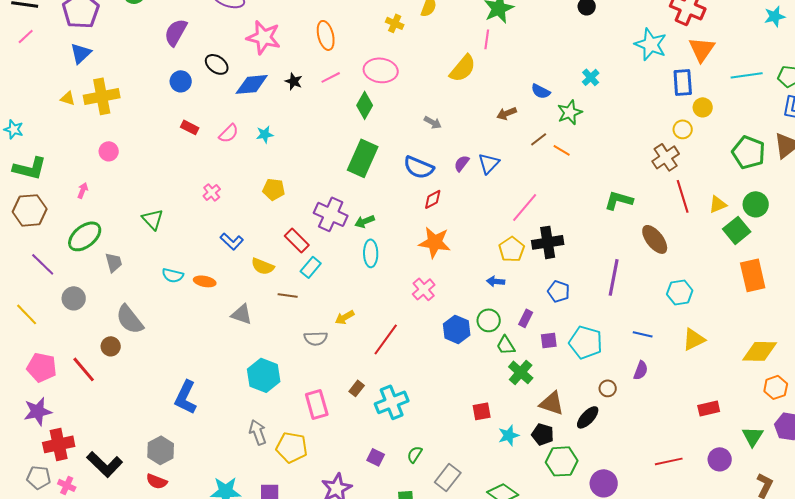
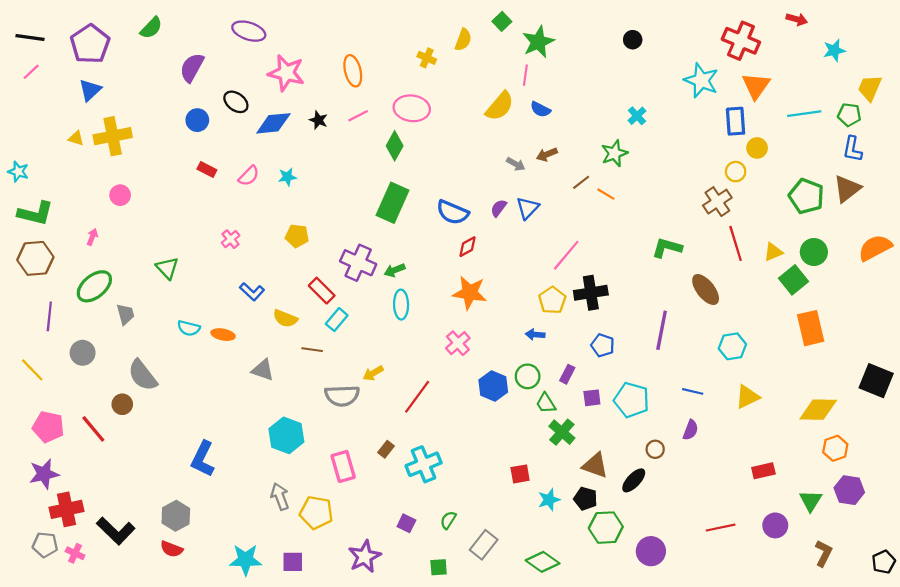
blue semicircle: (541, 91) -> (540, 109), moved
gray arrow: (433, 122) -> (516, 164), moved
purple line: (43, 264) -> (49, 316), turned 52
gray semicircle: (316, 338) -> (342, 396), size x1.4

